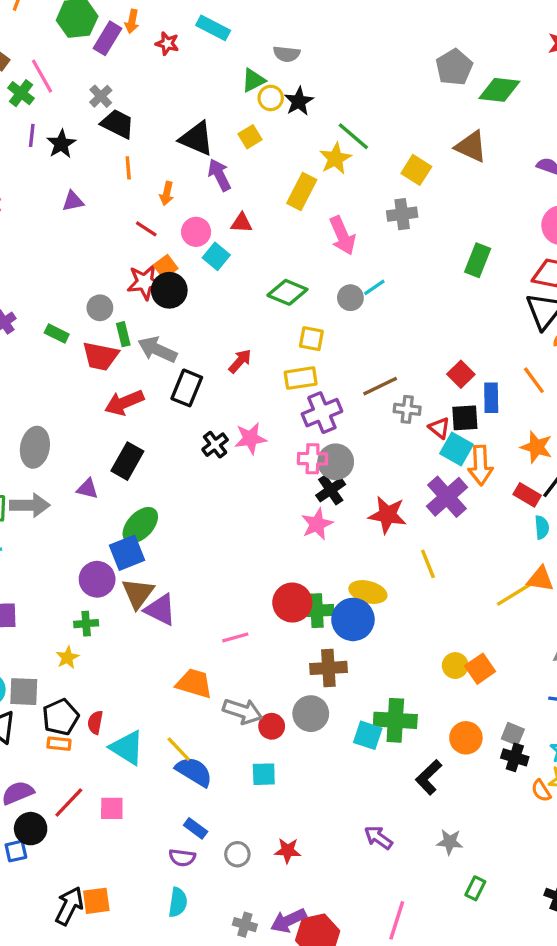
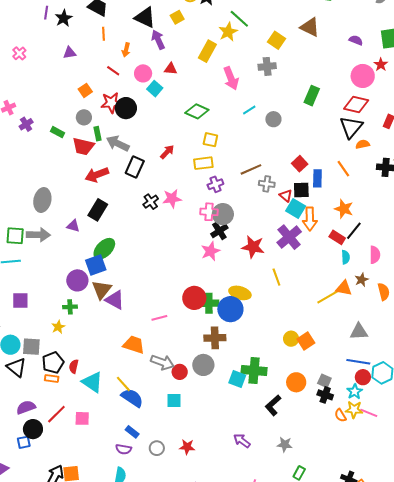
orange square: (166, 267) -> (85, 90), moved
gray circle: (350, 298) -> (273, 119), moved
purple cross: (322, 413) -> (215, 184), size x0.7

